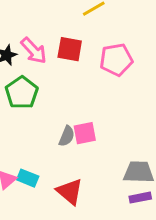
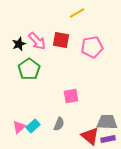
gray semicircle: (67, 136) -> (59, 124), moved
cyan rectangle: (28, 178) -> (33, 126), turned -64
red triangle: (70, 192) -> (90, 136), moved

